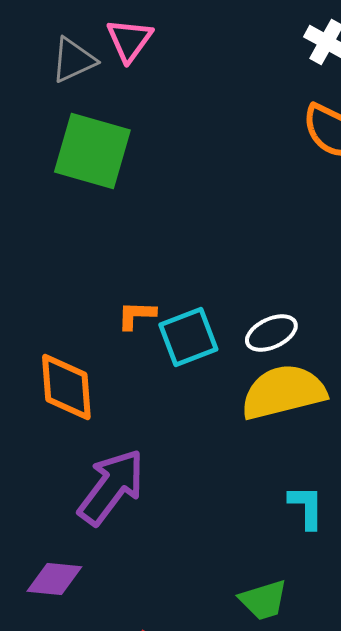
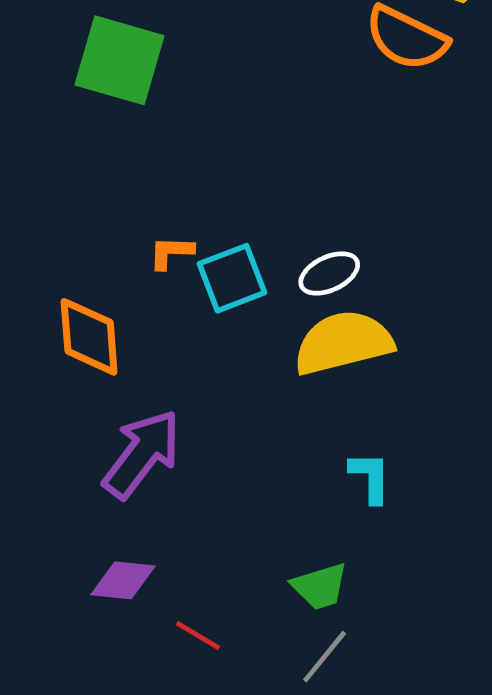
purple diamond: (54, 579) -> (123, 580), moved

